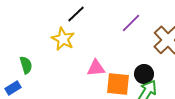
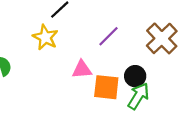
purple line: (131, 23) -> (109, 36), moved

